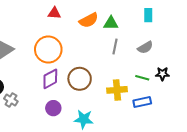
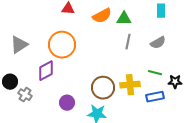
black star: (162, 74) -> (175, 82), moved
purple diamond: (50, 79) -> (46, 71), moved
brown circle: (80, 79) -> (103, 88), moved

